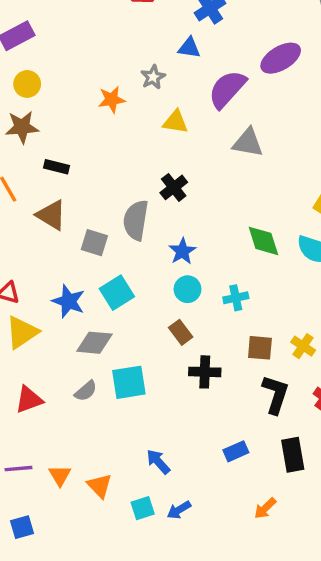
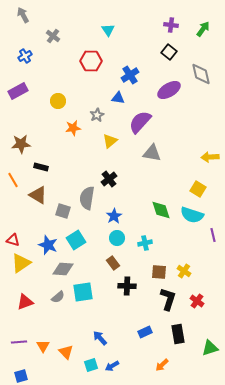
purple ellipse: (281, 58) -> (169, 90), moved
yellow circle: (27, 84) -> (58, 101), moved
yellow triangle: (175, 122) -> (110, 141), turned -49

